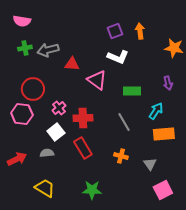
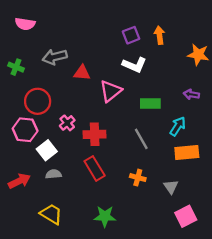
green cross: (25, 48) -> (16, 67), moved, turned 32
pink triangle: (97, 80) -> (110, 91), turned 45
purple arrow: (168, 83) -> (191, 94), turned 112
white square: (56, 132) -> (47, 150), moved

